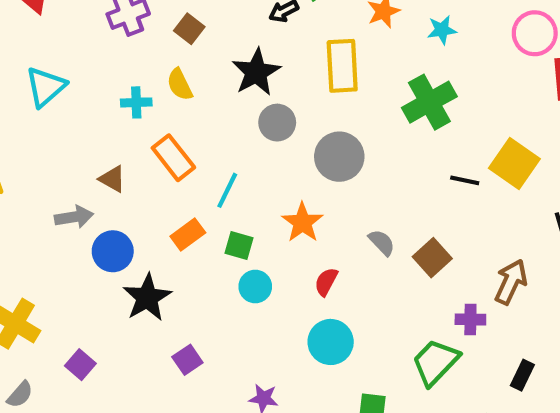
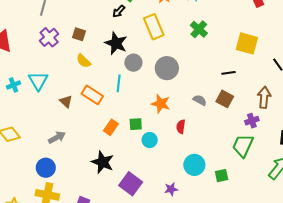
cyan triangle: (46, 87) -> (38, 81), moved
cyan cross: (136, 102) -> (13, 85), moved
green cross: (429, 102) -> (199, 29), size x0.7
brown triangle: (112, 179) -> (66, 101), moved, turned 32
black line: (465, 180) -> (229, 73), moved
cyan line: (227, 190) -> (119, 83), moved
blue circle: (113, 251) -> (46, 168), moved
cyan circle: (331, 342) -> (194, 165), moved
purple square: (187, 360) -> (131, 184), size x1.6

